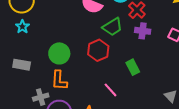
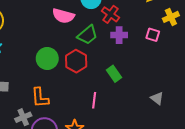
green circle: (59, 53) -> (47, 59), moved
pink line: (110, 90) -> (94, 100), turned 56

